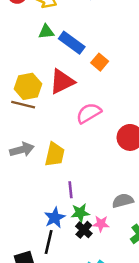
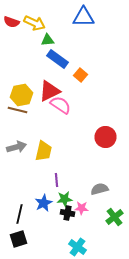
green triangle: (46, 32) -> (48, 40), moved
pink semicircle: (89, 113) -> (60, 105), moved, turned 65
black cross: (84, 230) -> (68, 213), turned -32
black line: (49, 242) -> (20, 214), moved

